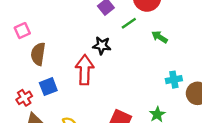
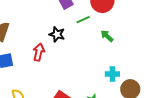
red arrow: (85, 70) -> (39, 52), size x0.7

